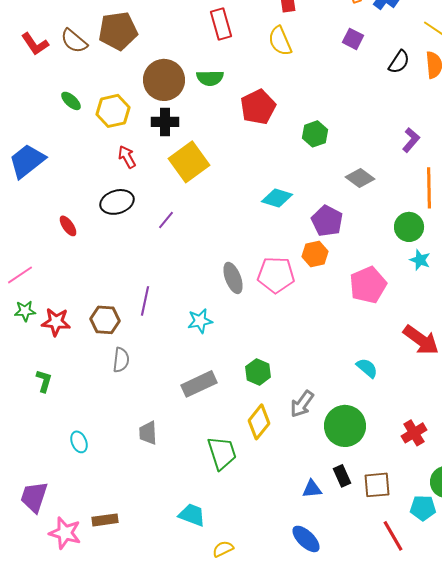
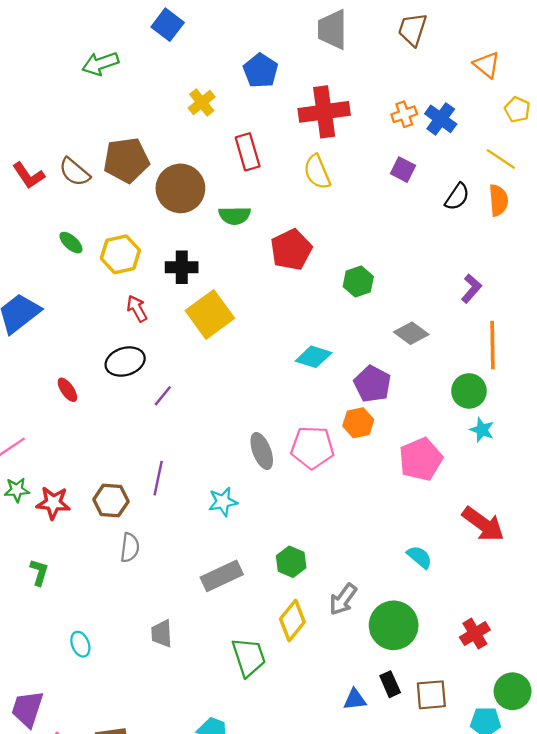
brown circle: (164, 80) -> (180, 188), moved
purple line: (166, 220) -> (163, 396), moved

